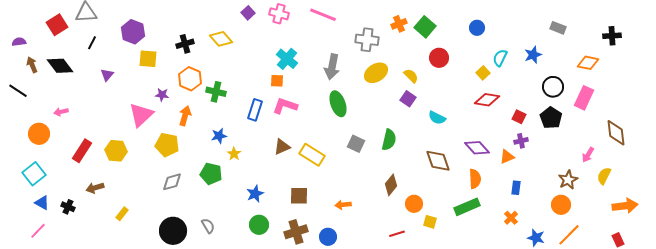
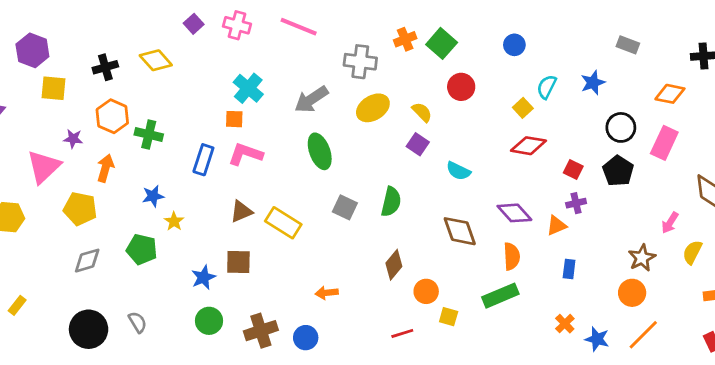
gray arrow: (332, 67) -> (311, 99), turned 45
brown square: (299, 196) -> (238, 262), moved
orange cross: (511, 218) -> (565, 324), moved

